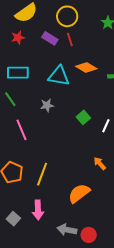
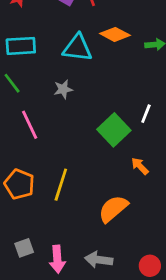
green square: (83, 117) -> (114, 130), moved, size x1.6
pink arrow: (38, 210) -> (57, 259), moved
gray square: (13, 219) -> (24, 248), turned 32
red circle: (89, 235) -> (150, 266), moved

